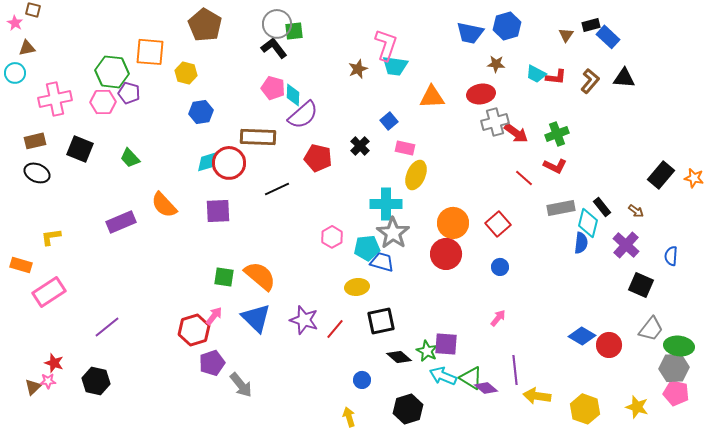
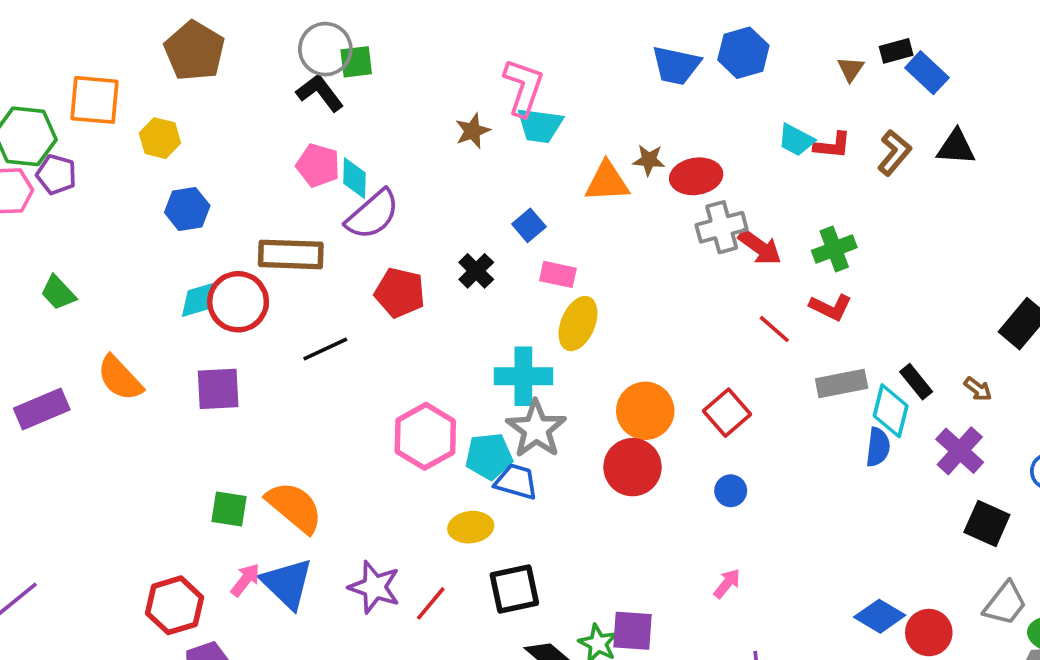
brown star: (496, 64) -> (649, 160), moved
pink hexagon: (332, 237) -> (425, 436), size x1.6
pink arrow: (214, 316) -> (245, 580), moved

